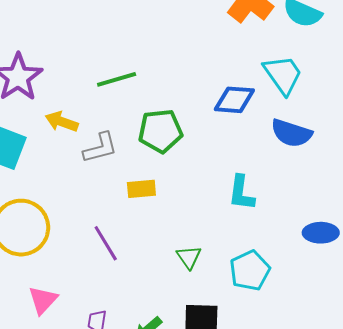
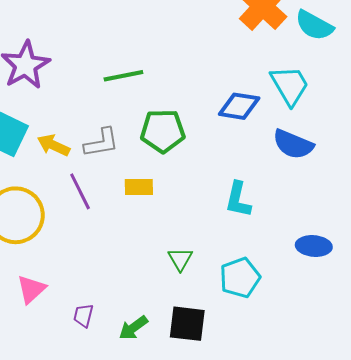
yellow arrow: (62, 122) -> (53, 145), moved
purple line: (106, 243) -> (80, 191), moved

